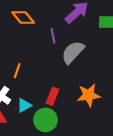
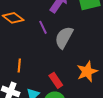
red rectangle: (53, 96) -> (56, 80), turned -42

